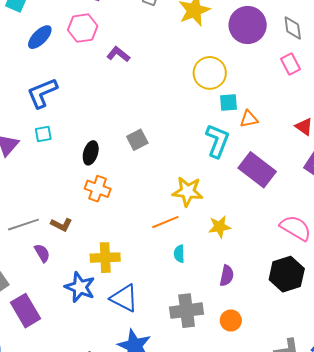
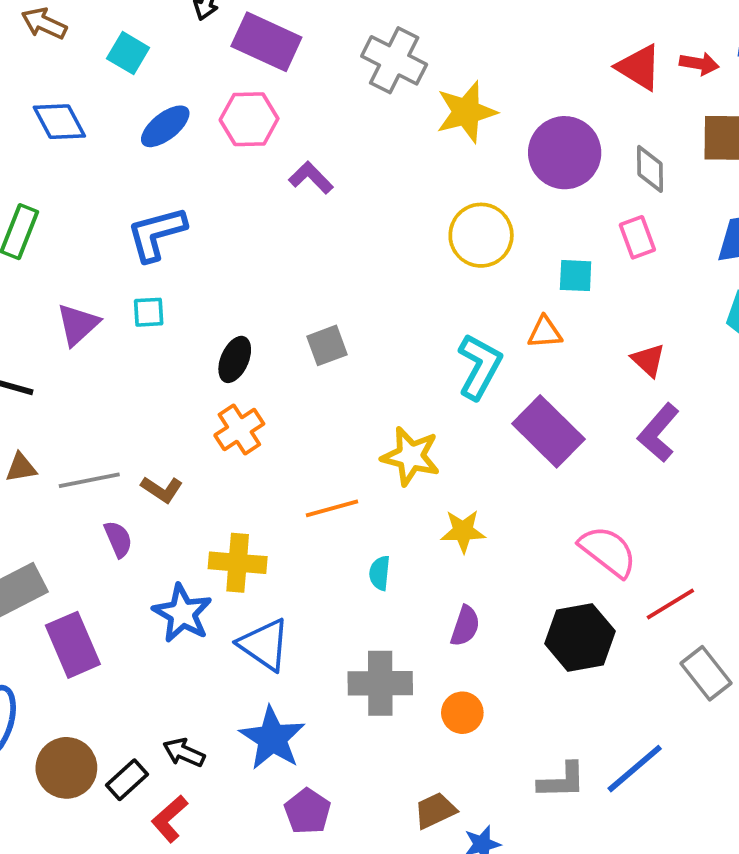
cyan square: (228, 102) -> (576, 276), moved
orange cross: (98, 189) -> (239, 429), turned 30
orange line: (165, 222) -> (332, 508), moved

